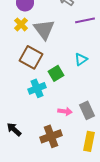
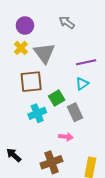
purple line: (85, 20) -> (86, 62), moved
brown square: (31, 57) -> (31, 82), turned -35
gray rectangle: (87, 110) -> (75, 112), moved

